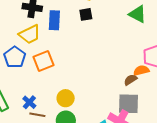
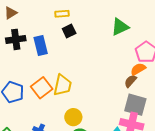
green triangle: (138, 14) -> (120, 27), moved, turned -36
yellow trapezoid: (30, 34) -> (62, 85), moved, turned -35
gray square: (128, 104) -> (135, 105), turned 30

